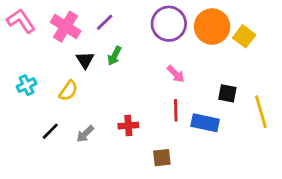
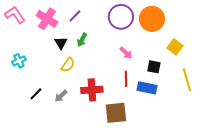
yellow square: (244, 36) -> (175, 47), moved
yellow semicircle: (68, 91) -> (68, 65), moved
black square: (227, 93) -> (154, 67), moved
red cross: (128, 126) -> (92, 90), size x1.5
brown square: (162, 158) -> (116, 113), size x1.6

